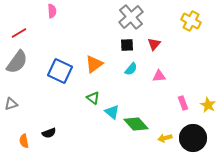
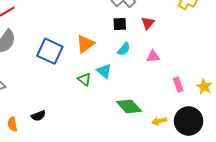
cyan triangle: (112, 112) -> (104, 71), moved

